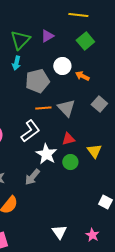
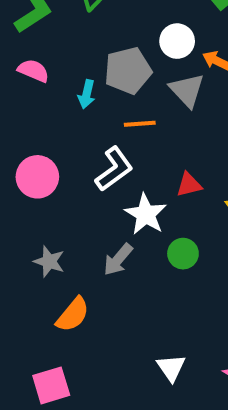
cyan arrow: (16, 63) -> (87, 94), moved
gray triangle: (66, 108) -> (187, 90), moved
green circle: (70, 162) -> (183, 254), moved

